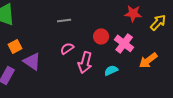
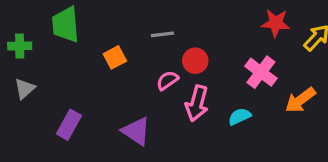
red circle: (101, 36) -> (195, 61), moved
orange square: (15, 46) -> (115, 57), moved
purple triangle: (32, 61) -> (136, 131), moved

